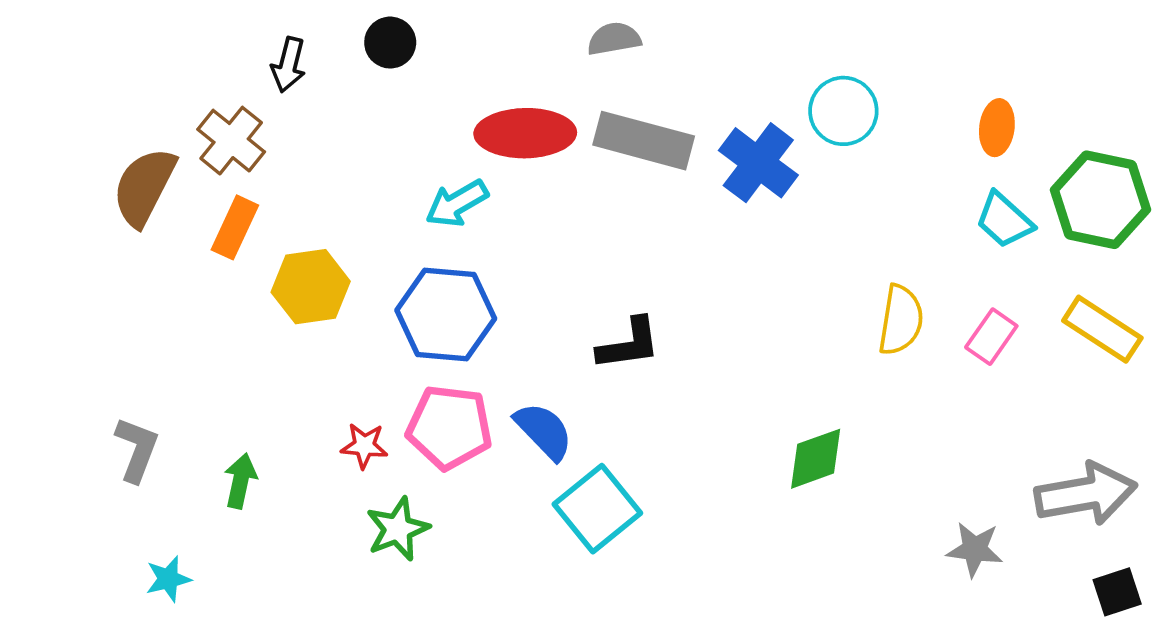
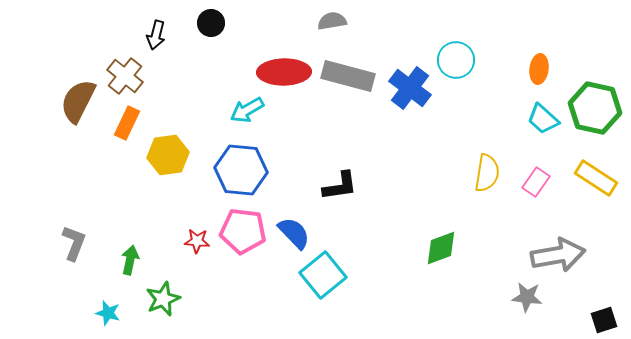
gray arrow: (1086, 494) -> (558, 255), moved
green star: (398, 529) -> (163, 299), moved
cyan star: (168, 579) -> (108, 313), moved, turned 30

